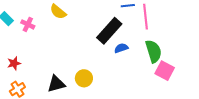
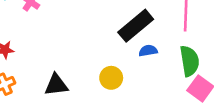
yellow circle: (84, 78) -> (111, 78), moved

